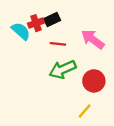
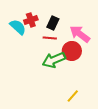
black rectangle: (52, 20) -> (53, 23), moved, turned -40
red circle: (94, 81) -> (72, 51), moved

